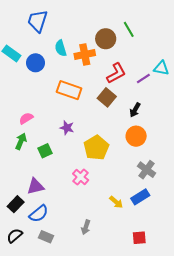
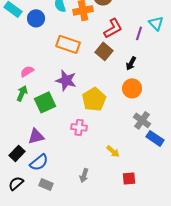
cyan triangle: (161, 68) -> (156, 23), turned 35
purple line: (143, 79) -> (139, 33), turned -40
purple star: (67, 128) -> (66, 80), size x1.5
green square: (45, 151) -> (45, 102), size x1.5
pink cross: (81, 177) -> (79, 127), turned -35
blue rectangle: (140, 197) -> (155, 138), moved, turned 66
red square: (139, 238) -> (129, 178), moved

